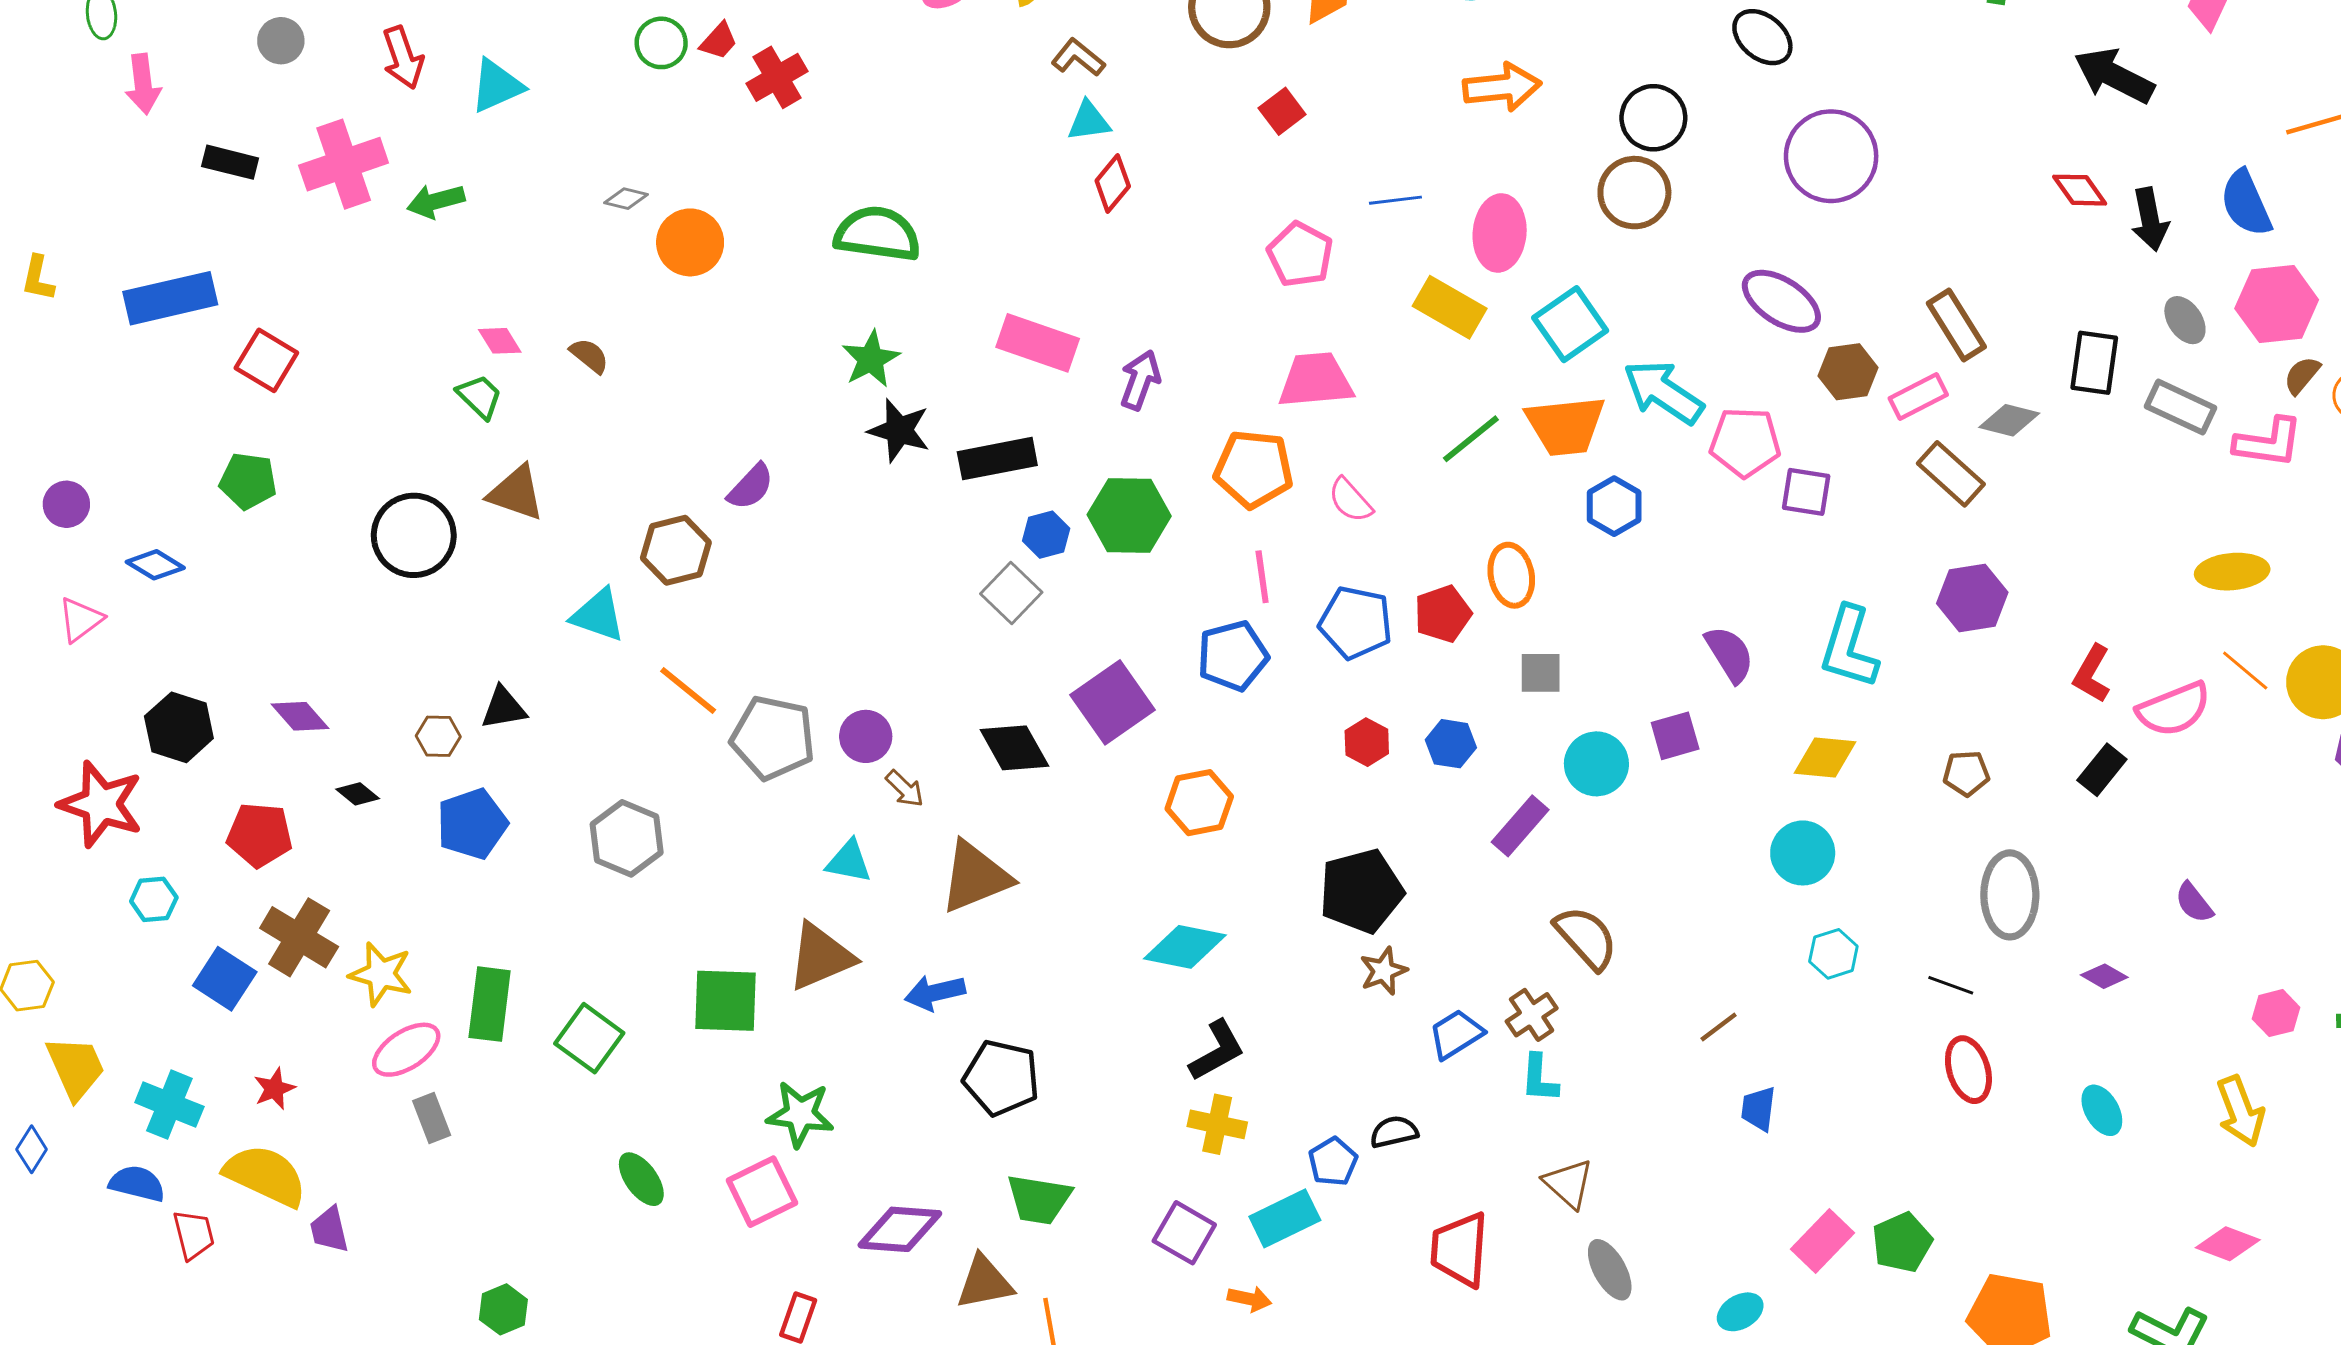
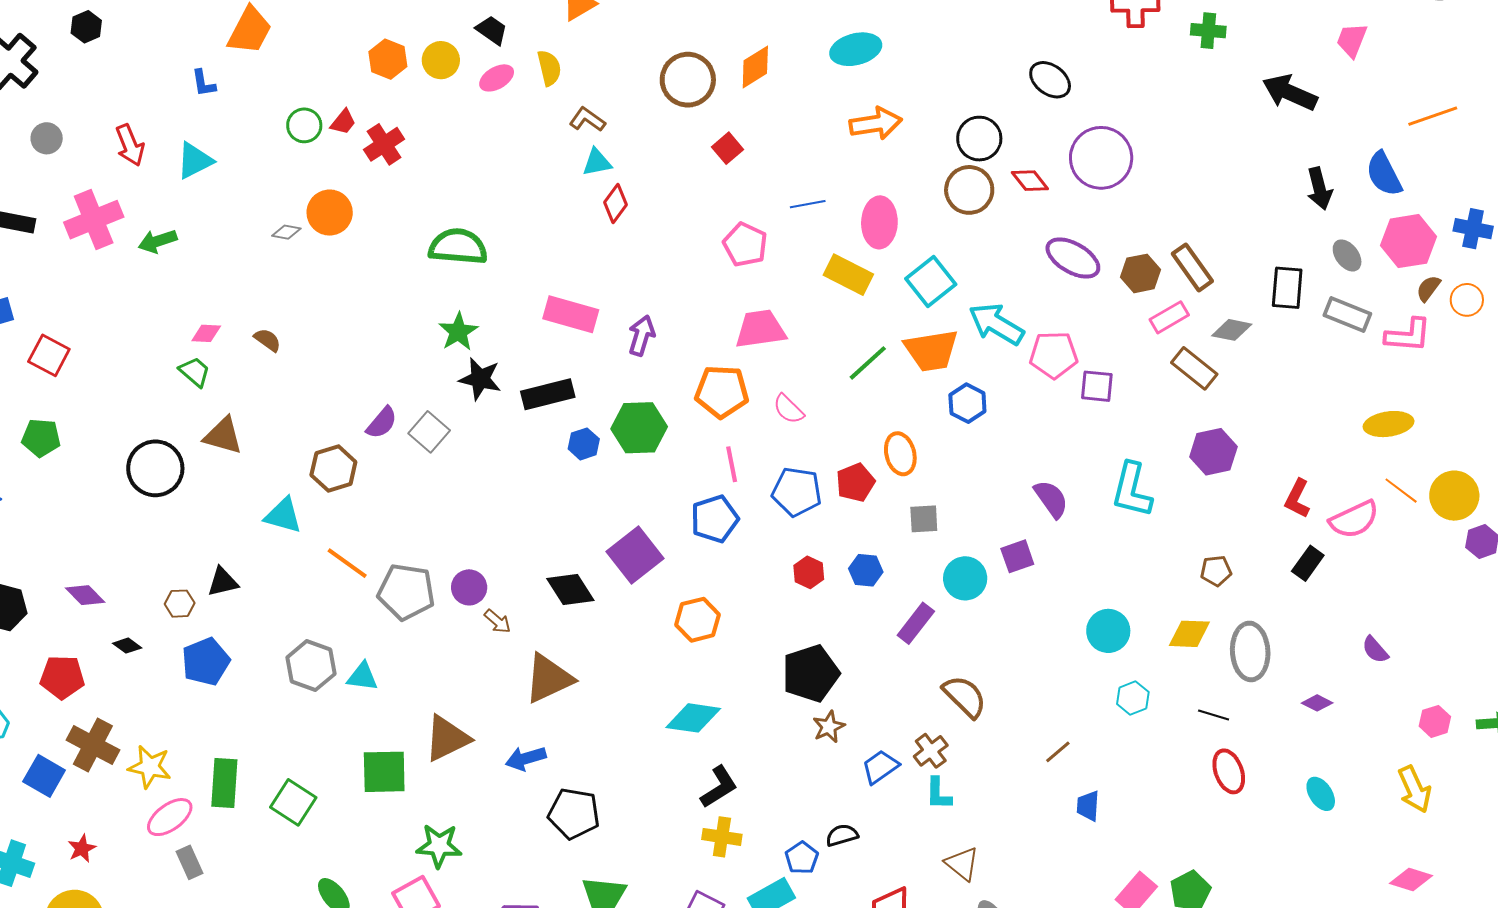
red diamond: (2080, 190) -> (1030, 181), moved
orange circle: (690, 242) -> (330, 213), moved
pink diamond: (500, 341) -> (206, 333), turned -52
brown hexagon: (1848, 372) -> (1141, 273), moved
gray square: (1011, 593) -> (429, 432), moved
yellow diamond: (1825, 758) -> (1189, 634), moved
cyan triangle: (849, 861) -> (362, 677), moved

